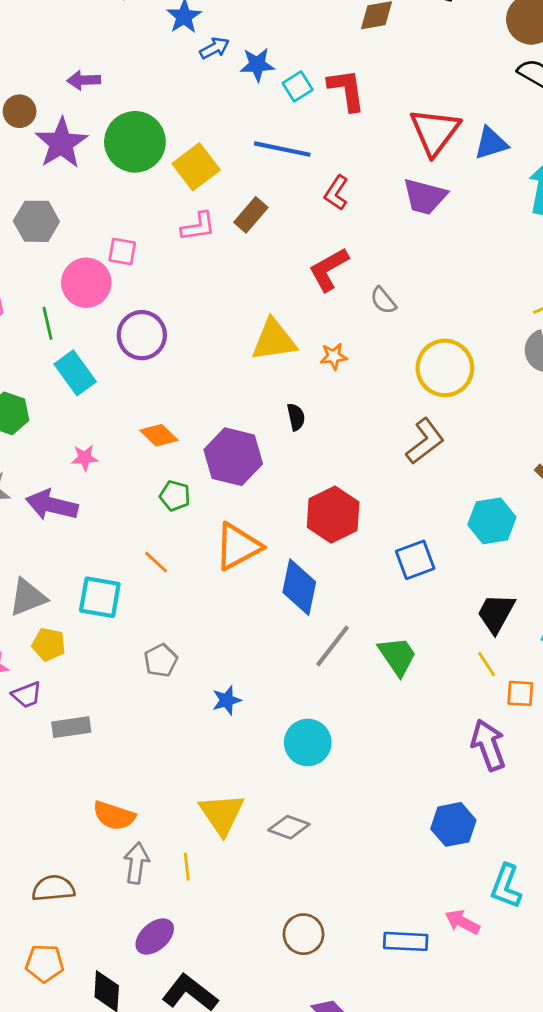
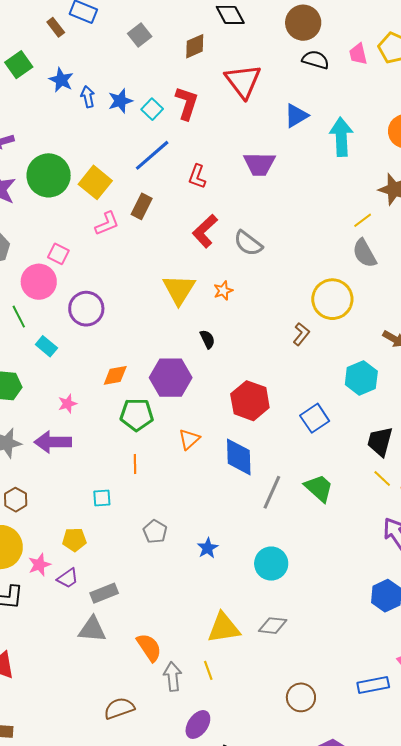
blue arrow: (214, 48) -> (88, 97), turned -60
red L-shape: (347, 90) -> (187, 103), turned 40
red triangle: (435, 132) -> (243, 81), moved
blue line: (282, 149) -> (152, 155), turned -39
pink square: (122, 252) -> (58, 254), turned 30
gray semicircle: (383, 300) -> (248, 243), size x1.4
yellow triangle: (274, 340) -> (179, 289), turned -36
yellow circle: (445, 368) -> (332, 299), moved
cyan rectangle: (75, 373) -> (46, 346), size x0.7
orange diamond: (159, 435) -> (115, 375), turned -40
brown L-shape: (425, 441) -> (301, 334), size x0.7
green pentagon: (175, 496) -> (137, 415), size x1.5
orange triangle: (238, 546) -> (189, 439), size x0.6
orange line: (156, 562) -> (135, 464), turned 60
gray triangle: (28, 597) -> (92, 629), moved, turned 40
cyan square: (100, 597) -> (102, 498), size x0.6
yellow triangle: (222, 814) -> (224, 628), turned -51
orange semicircle: (114, 816) -> (149, 647), turned -128

